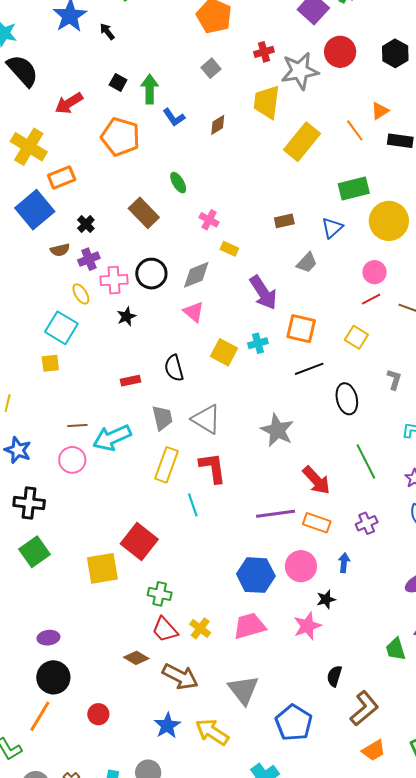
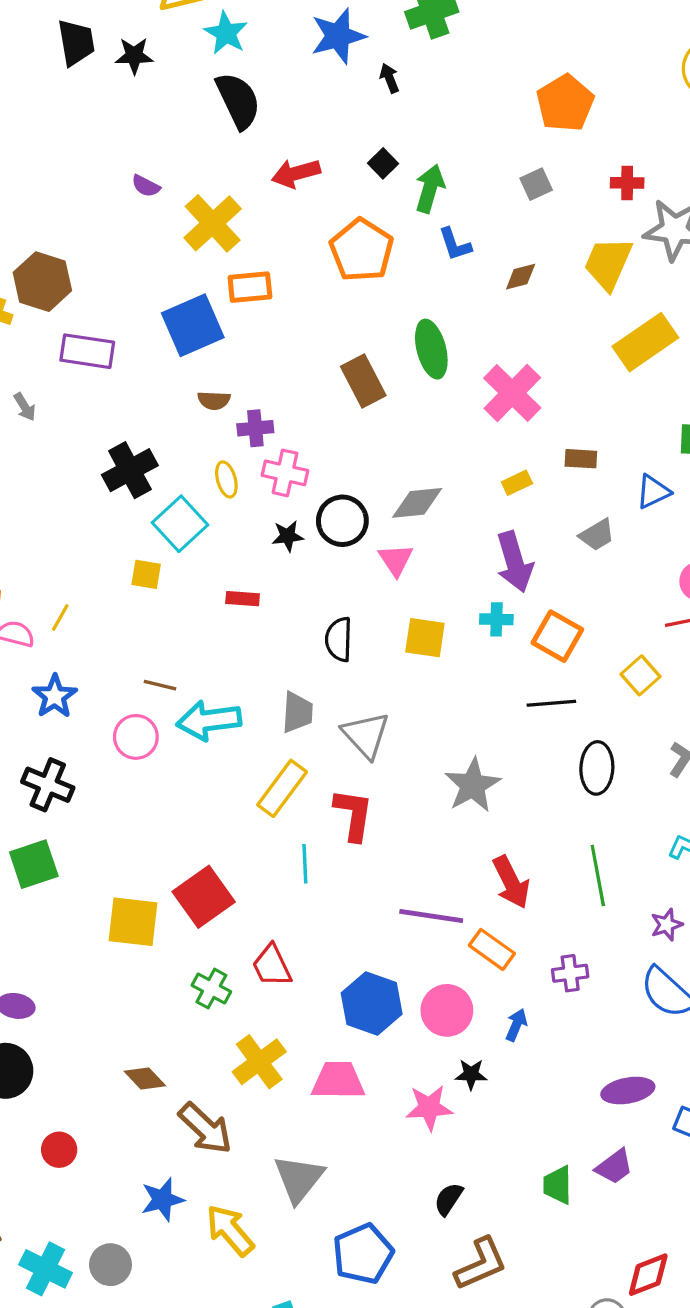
green ellipse: (178, 183) -> (431, 349), size x1.6
pink cross: (209, 220) -> (512, 393), moved, size x1.8
black cross: (86, 224) -> (130, 470), moved, size x1.8
yellow rectangle: (229, 249) -> (517, 483), moved, turned -66
black circle: (151, 274) -> (342, 521), moved
cyan cross: (258, 343) -> (496, 619), moved
yellow square: (224, 352) -> (425, 638), turned -36
red rectangle: (131, 381) -> (243, 599), moved
yellow cross: (200, 628) -> (259, 1062), size x1.5
red trapezoid: (165, 630) -> (272, 966), moved

